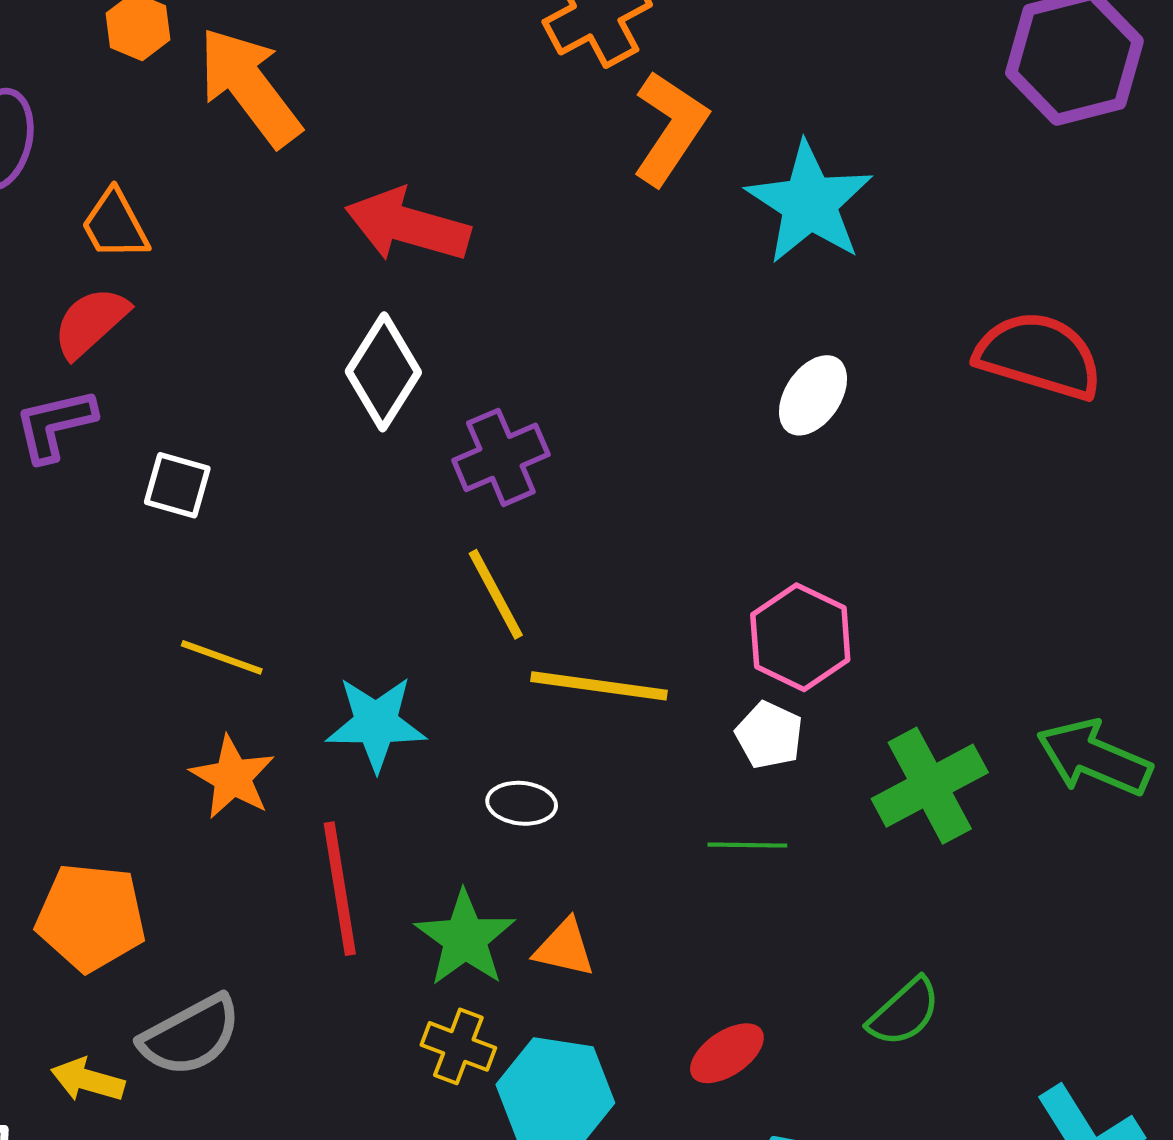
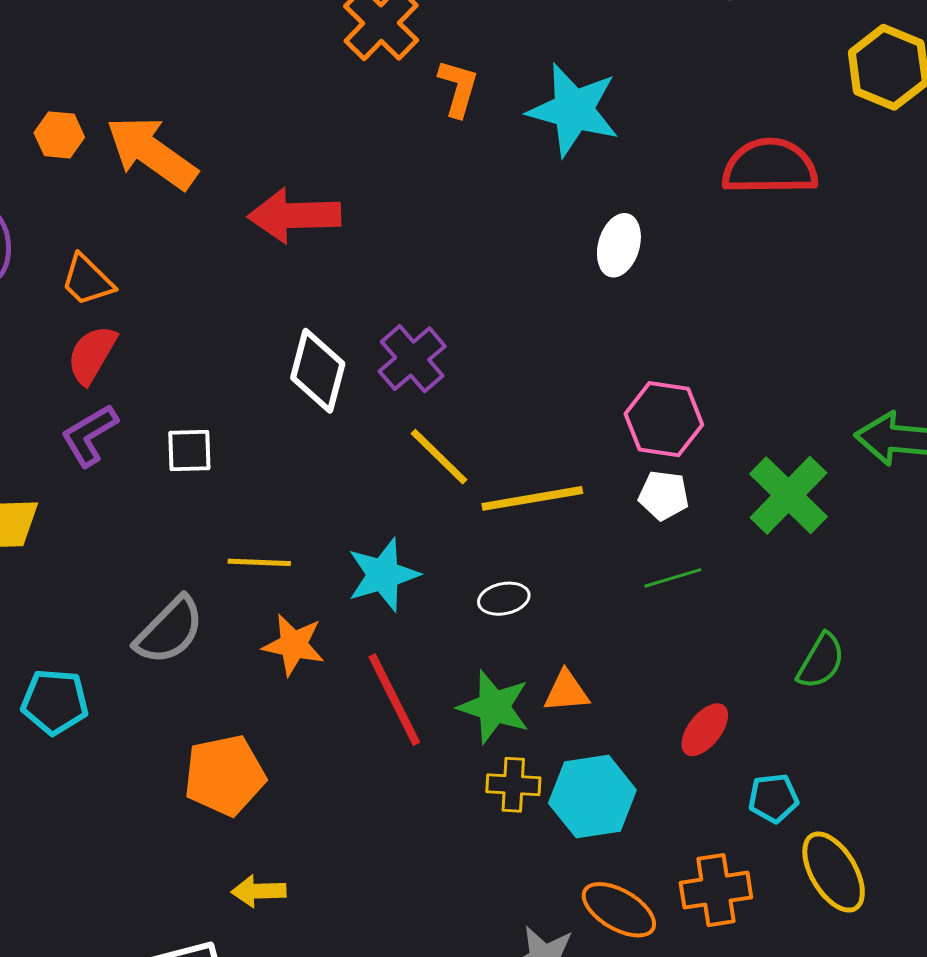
orange L-shape: (670, 128) -> (458, 88), size x0.7
white diamond: (383, 372) -> (318, 371), moved
gray semicircle: (190, 1036) -> (169, 630), moved

